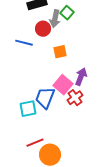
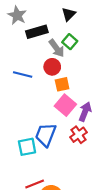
gray arrow: (55, 19) -> (57, 48), turned -48
red circle: (43, 29) -> (52, 67), moved
pink square: (63, 85) -> (65, 105), moved

